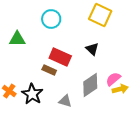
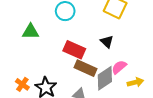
brown rectangle: (49, 70) -> (86, 68), moved, size x1.5
pink semicircle: (113, 79) -> (119, 67), moved

